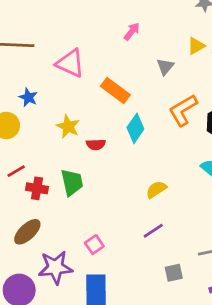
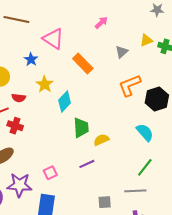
blue star: (28, 97) -> (31, 59), moved
cyan diamond: (135, 128) -> (65, 102), moved
red semicircle: (96, 144) -> (19, 98), moved
green trapezoid: (72, 182) -> (81, 128), moved
purple line: (153, 231) -> (87, 164), moved

